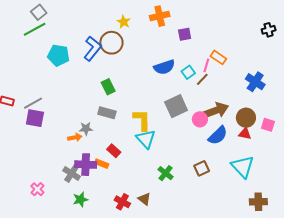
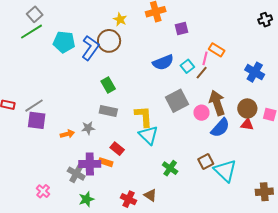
cyan pentagon: (58, 55) -> (64, 42), moved
brown arrow: (216, 110) -> (217, 103), turned -85
orange arrow: (75, 137) -> (67, 134), moved
cyan triangle: (243, 167) -> (225, 171), moved

